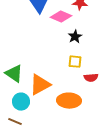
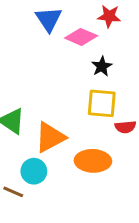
yellow square: (75, 62) -> (102, 103), size x1.5
cyan circle: (21, 102) -> (34, 171), moved

